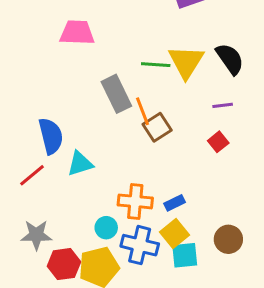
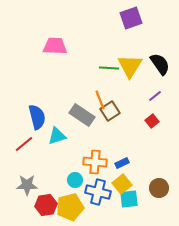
gray rectangle: (116, 94) -> (82, 115), moved, turned -30
purple line: (223, 105) -> (155, 96), turned -32

